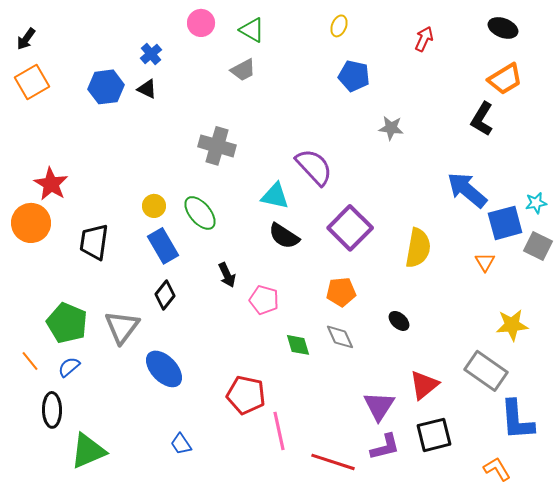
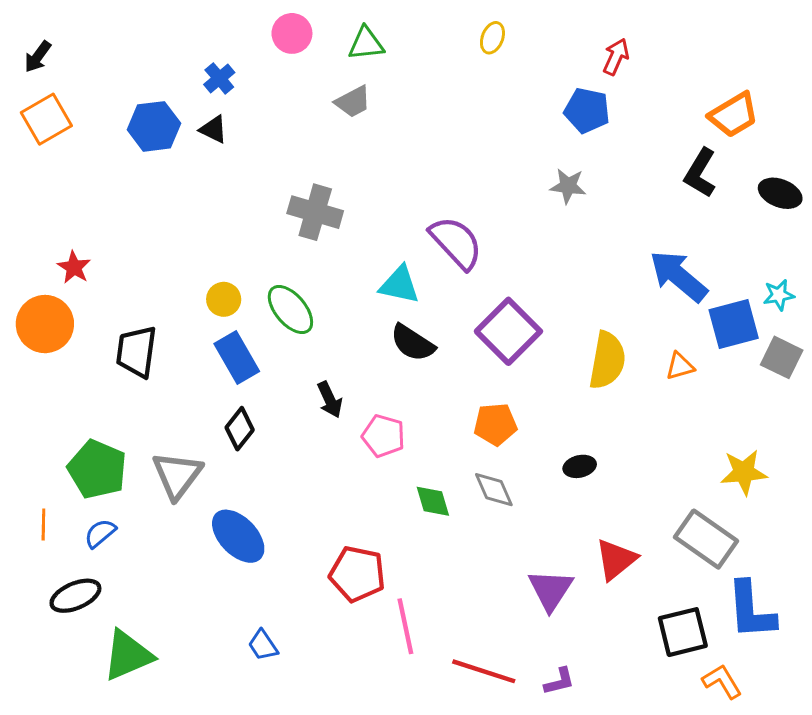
black ellipse: (503, 28) -> (780, 193), moved
green triangle: (252, 30) -> (366, 44), turned -36
blue pentagon: (354, 76) -> (587, 110), moved
red star: (51, 184) -> (74, 267), size x0.7
orange triangle: (485, 262) -> (680, 366), moved, turned 45
black ellipse: (399, 321) -> (580, 466), turned -55
orange line: (30, 361) -> (43, 525), turned 40
black ellipse: (52, 410) -> (75, 596), turned 68
black square: (434, 435) -> (683, 632), moved
purple L-shape: (385, 447) -> (559, 681), moved, size x0.7

